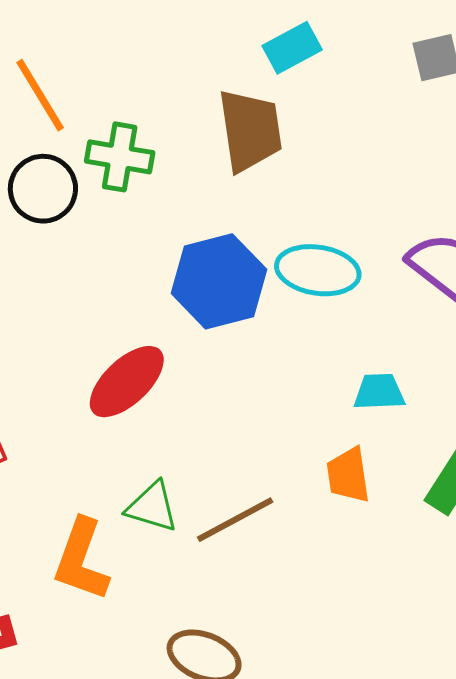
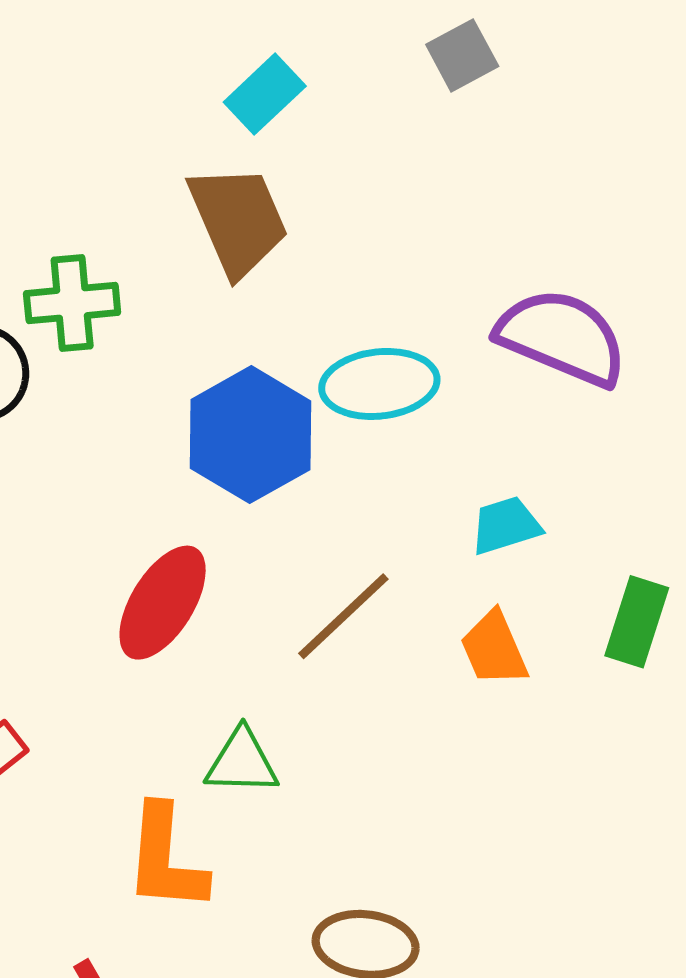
brown line: (235, 520) -> (343, 616), moved

